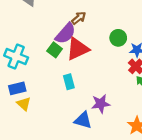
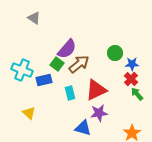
brown arrow: (79, 18) -> (79, 64), moved, size x1.5
red triangle: (78, 49) -> (96, 90), moved
blue rectangle: (17, 88) -> (44, 80), moved

